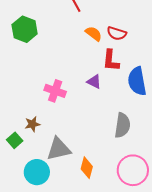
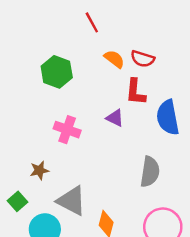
green hexagon: (25, 29) -> (57, 72), moved
green square: (15, 140) -> (18, 201), moved
gray triangle: (59, 149) -> (72, 201), turned 40

